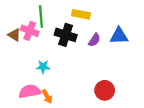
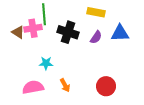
yellow rectangle: (81, 14) -> (96, 12), moved
pink cross: (30, 31) -> (33, 28), turned -30
orange arrow: (47, 96) -> (65, 85), moved

